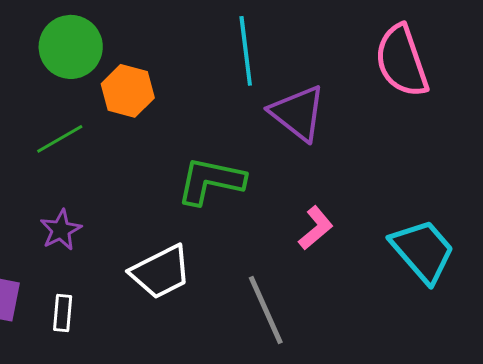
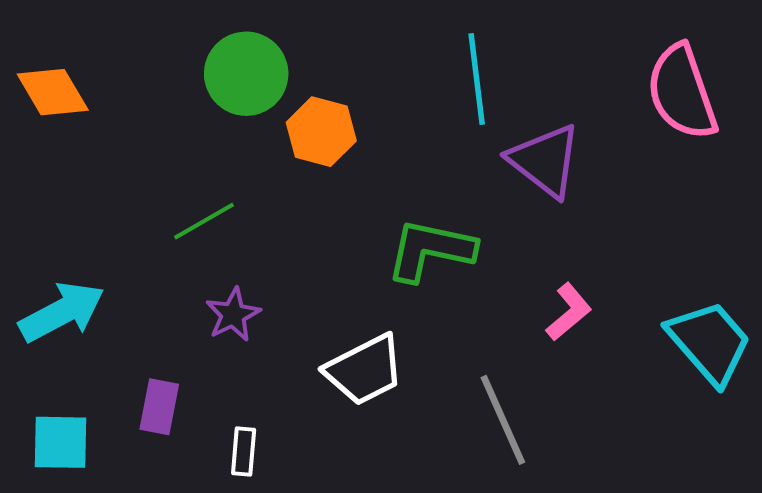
green line: (60, 139) -> (204, 221), moved
white rectangle: (63, 313) -> (244, 452), moved

